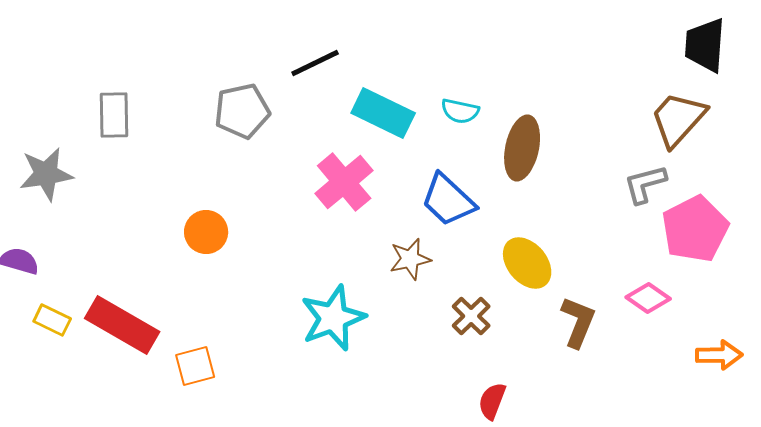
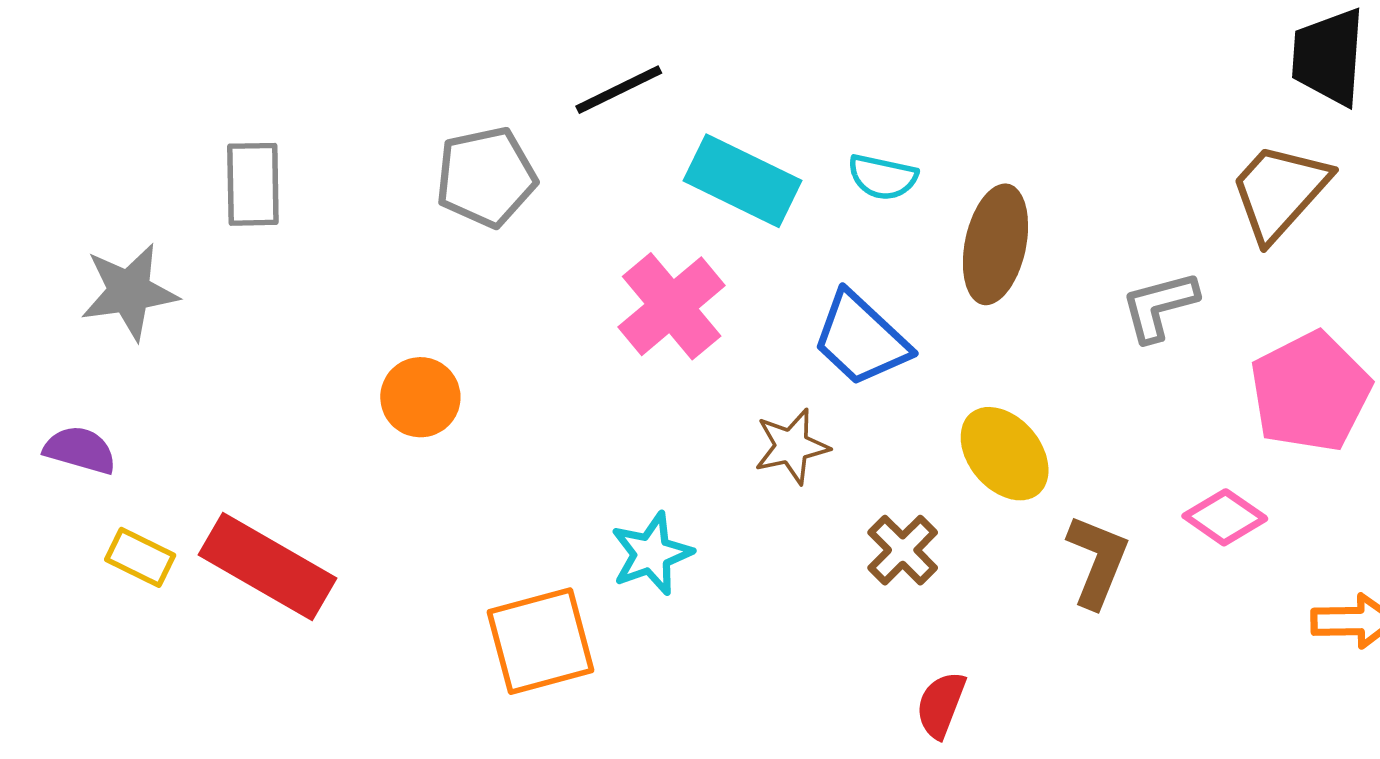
gray L-shape: (645, 184) -> (1159, 306), moved
cyan star: (333, 318) -> (652, 554), size x0.7
orange square: (195, 366) -> (541, 641), moved, size x1.5

